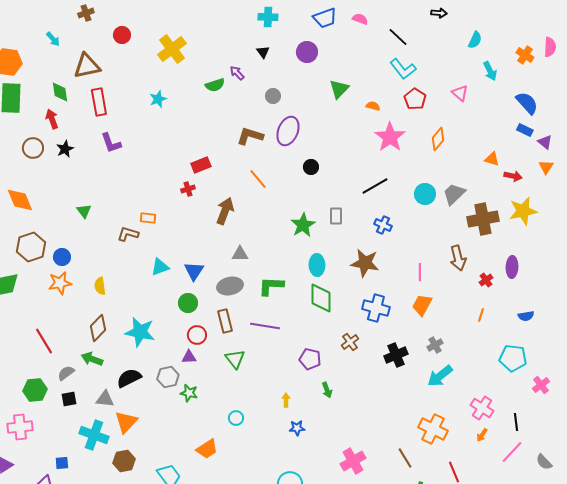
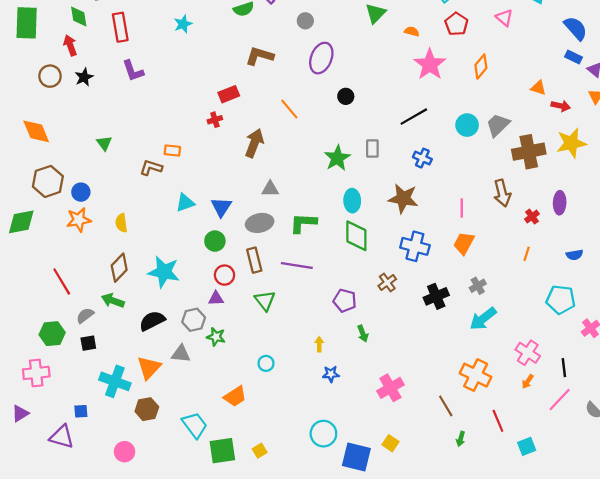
brown L-shape: (250, 136) -> (260, 56), moved
gray triangle: (105, 399) -> (181, 354), moved
pink cross: (353, 461) -> (390, 388), moved

